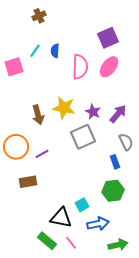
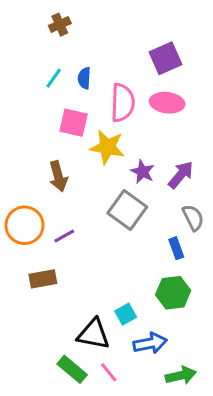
pink square: (14, 67) -> (74, 123), moved, turned 30
pink ellipse: (109, 67) -> (167, 103), turned 60
yellow star: (64, 108) -> (107, 147), moved
gray square: (83, 137) -> (127, 210), turned -30

